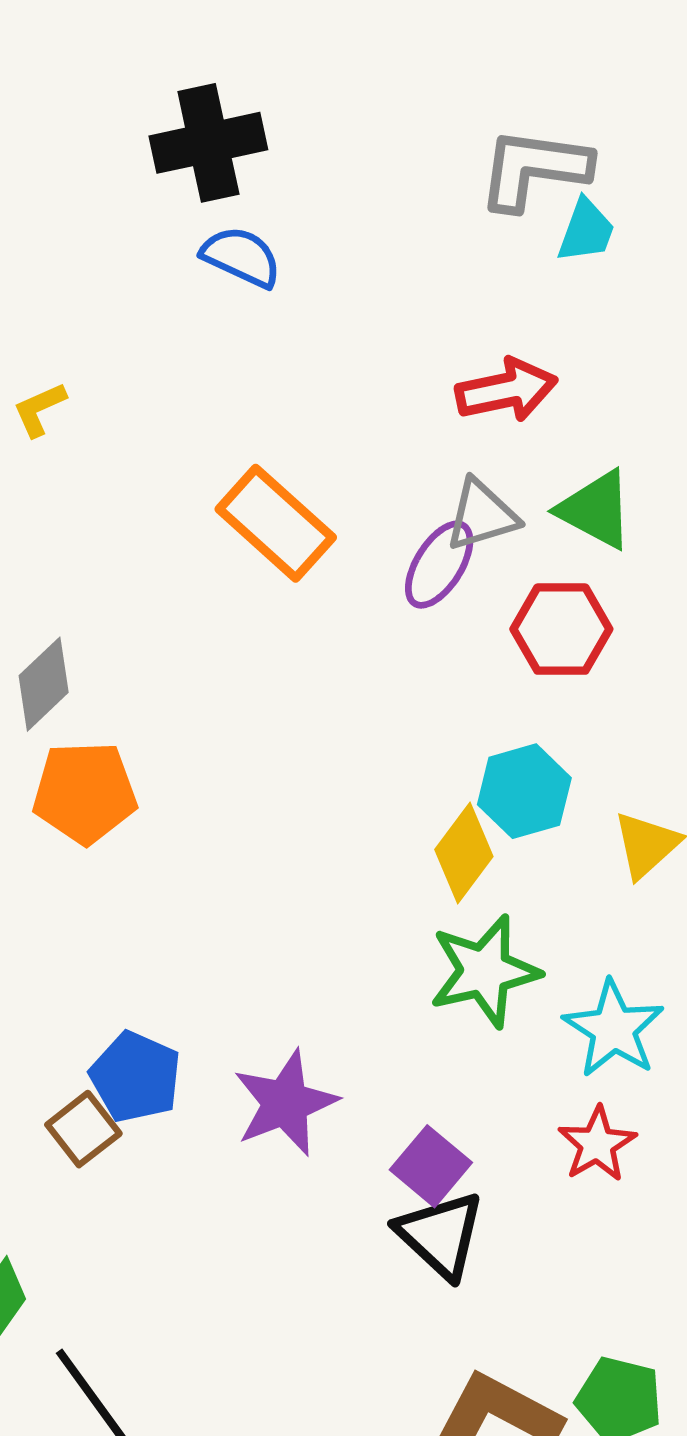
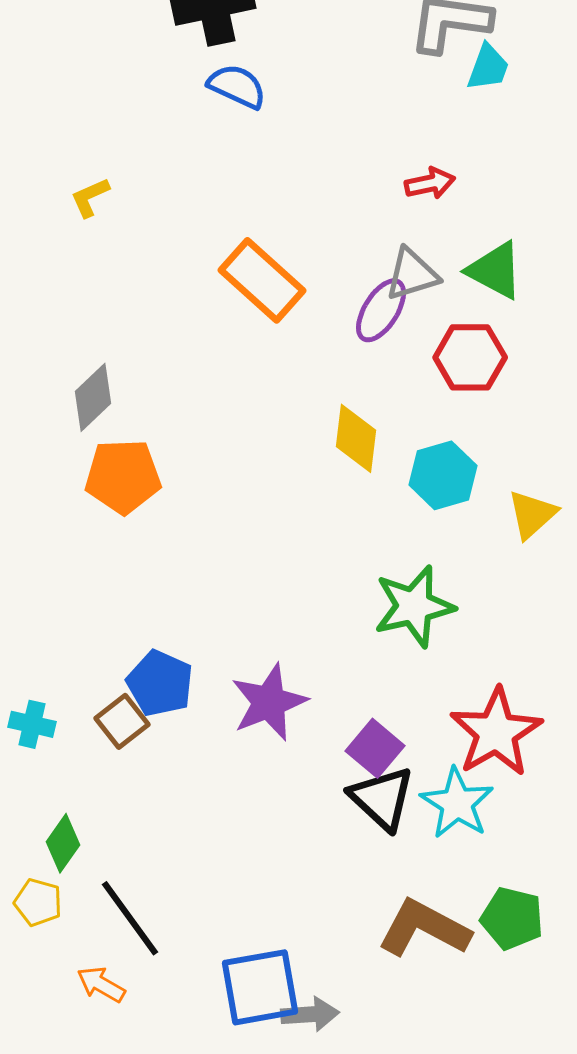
red arrow: (506, 390) -> (430, 183), size x0.7
yellow diamond: (464, 853) -> (356, 438), moved, turned -30
cyan star: (614, 1029) -> (457, 803), moved
red star: (597, 1144) -> (496, 732), size x1.6

